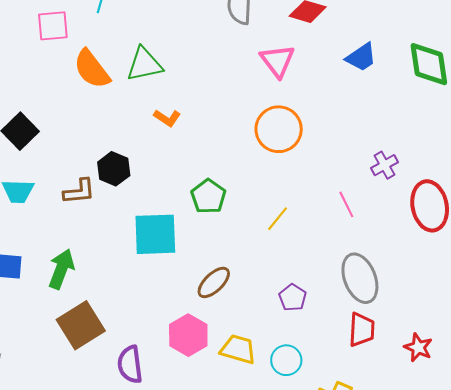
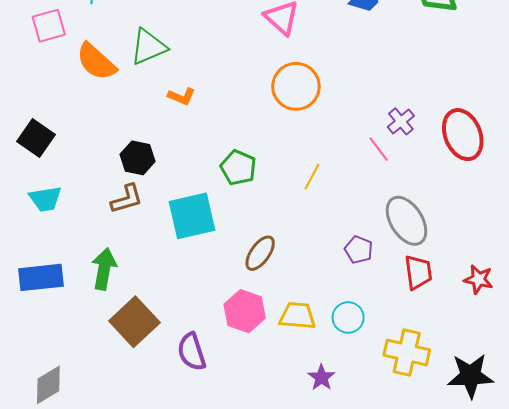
purple cross: (384, 165) -> (401, 121), moved
brown L-shape: (79, 191) -> (127, 199), moved
purple pentagon: (293, 298) -> (359, 250), moved

